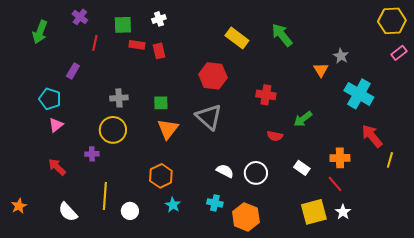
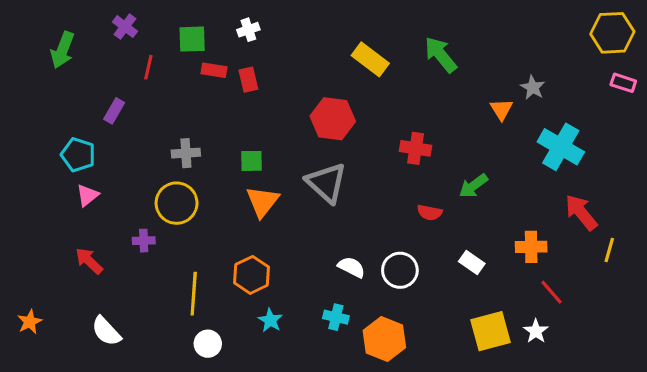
pink rectangle: (399, 53) -> (623, 83), turned 56
red line: (335, 184) -> (551, 292), moved
yellow line: (105, 196) -> (194, 294), moved
white circle: (130, 211) -> (208, 344), moved

